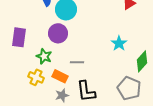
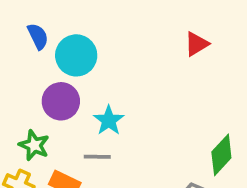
cyan star: (119, 43) -> (109, 120), moved

